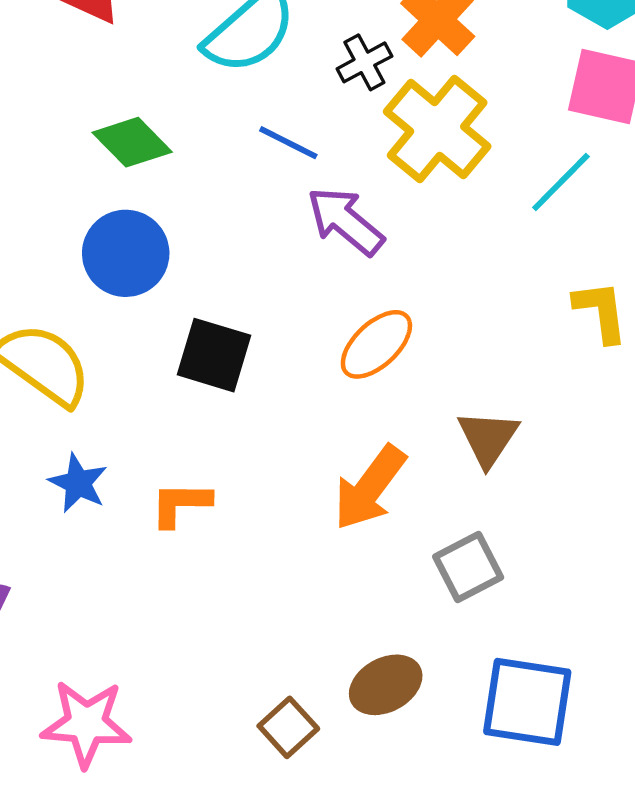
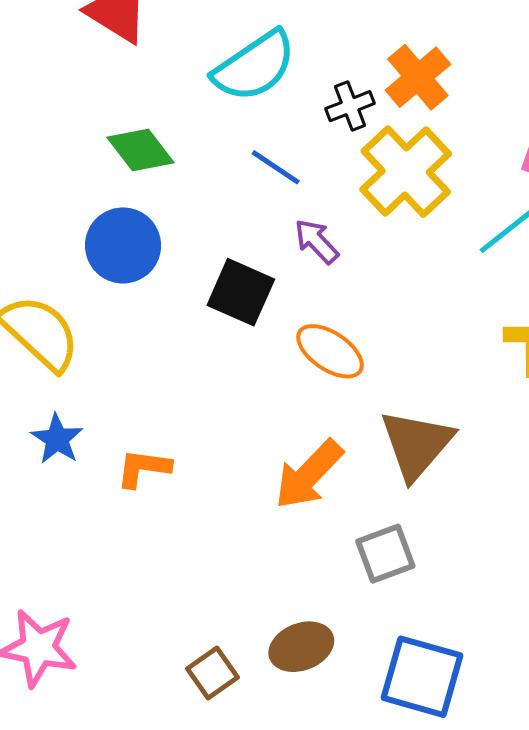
purple arrow: (345, 221) -> (317, 241), size x0.7
orange ellipse: (376, 344) -> (330, 351), turned 70
black square: (214, 355) -> (241, 292), moved
brown triangle: (488, 438) -> (416, 444), size x1.4

